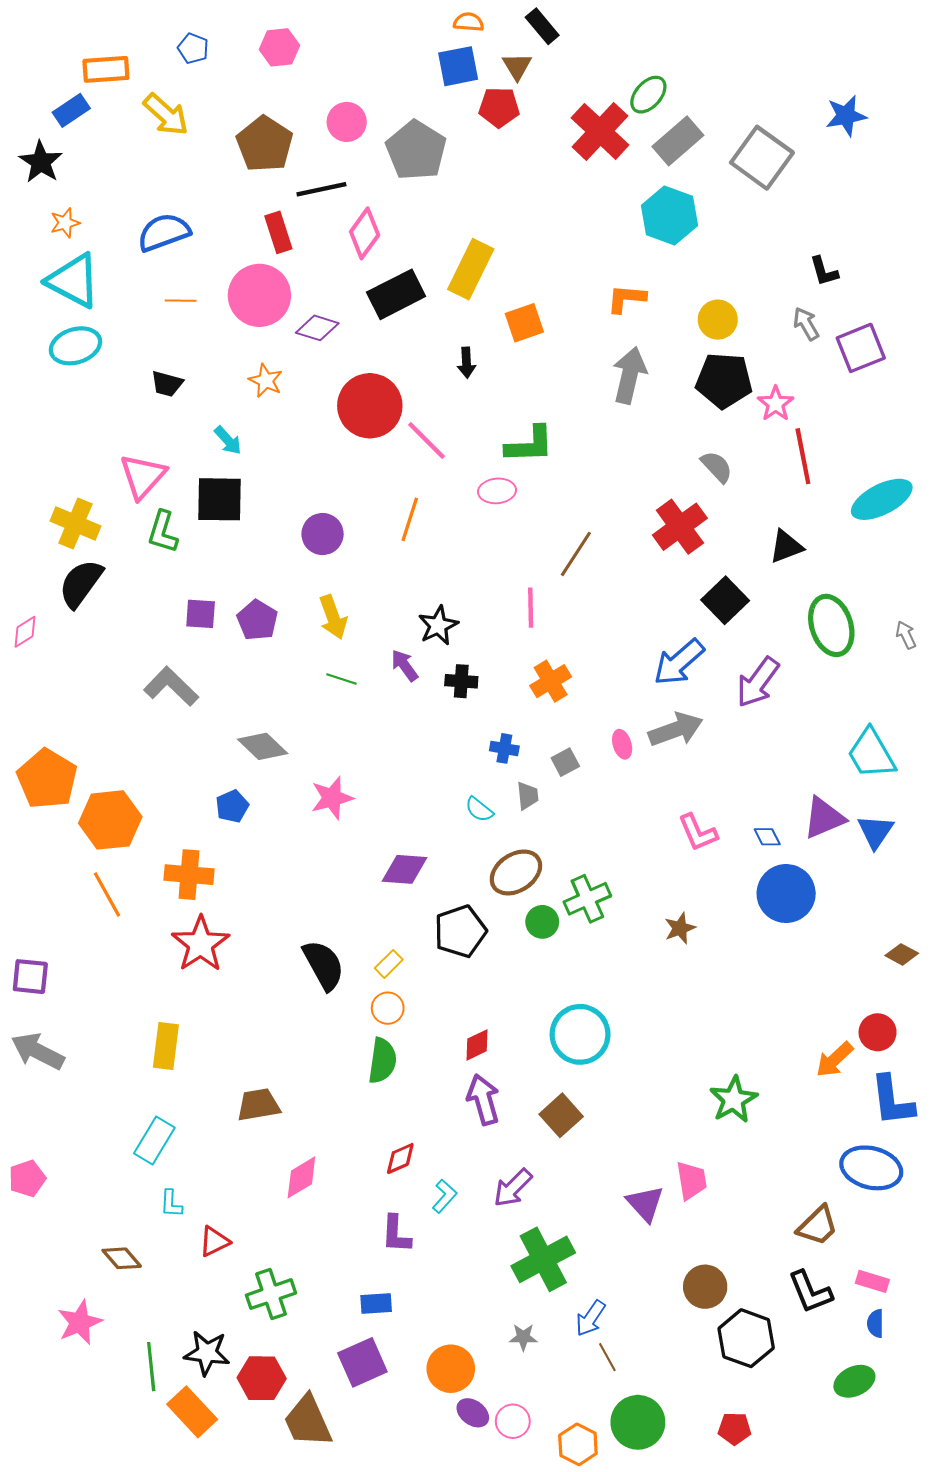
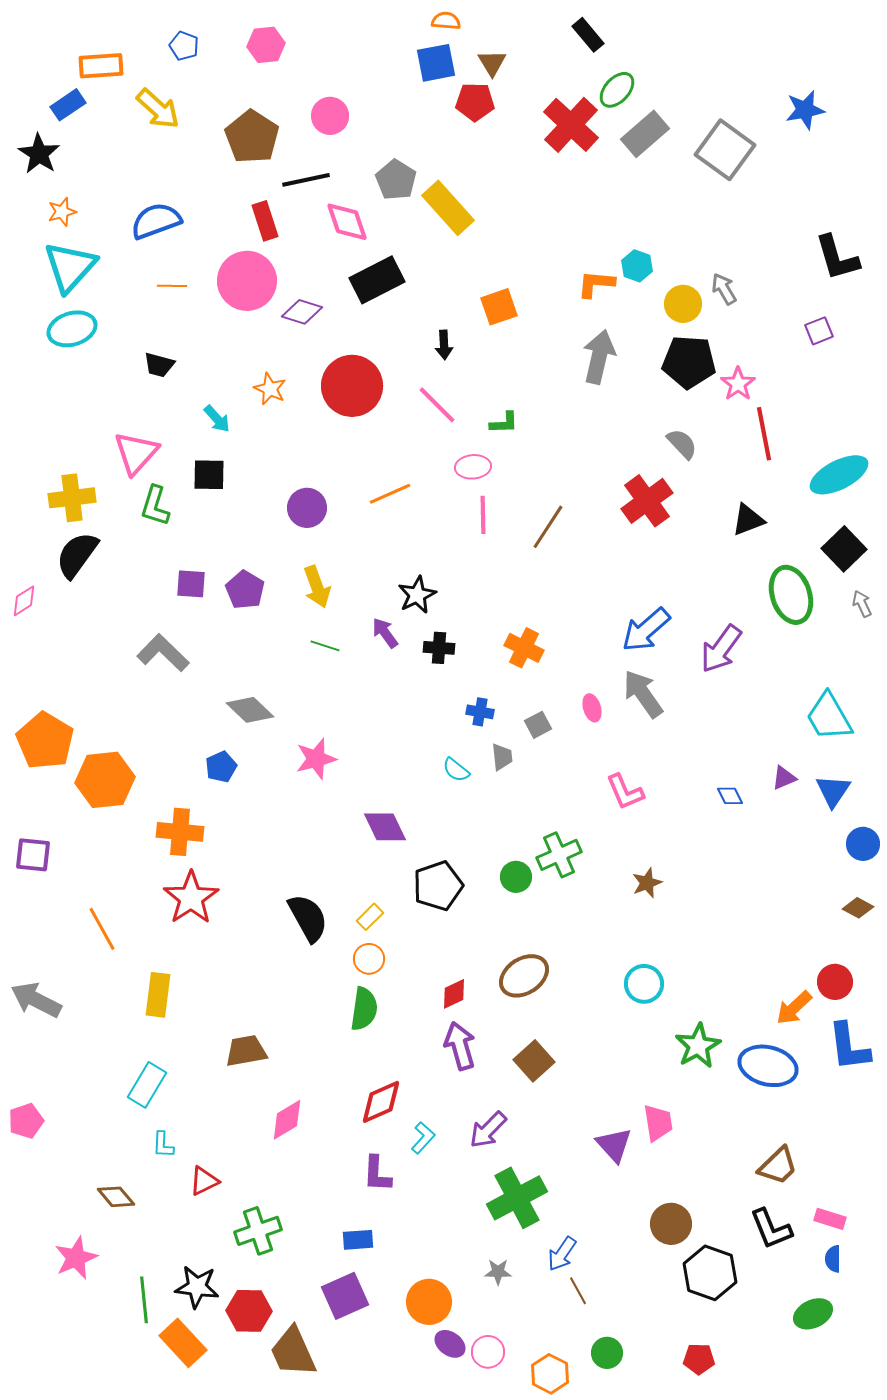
black rectangle: (542, 26) -> (588, 35), moved
gray pentagon: (416, 150) -> (396, 180), moved, size x0.7
cyan hexagon: (669, 215) -> (637, 266), moved, size x0.6
pink diamond: (365, 233) -> (347, 222), turned -54
yellow rectangle: (471, 269) -> (448, 208), moved, turned -68
black L-shape: (824, 271) -> (837, 258), moved, size x1.6
cyan triangle: (73, 281) -> (70, 267), turned 44
gray arrow: (806, 324) -> (724, 289), moved
purple square: (861, 348) -> (819, 331), size x0.6
orange star: (266, 381) -> (270, 389), moved
pink line: (427, 440) -> (437, 405), moved
green L-shape: (530, 445) -> (504, 423), size x0.6
black square: (219, 499) -> (209, 475), size x0.7
orange line: (410, 519) -> (390, 494), turned 48
yellow cross: (75, 523) -> (72, 498), turned -30
black square: (725, 600) -> (844, 549), moved
pink line: (531, 608) -> (483, 515), moved
orange cross: (551, 681) -> (524, 648), turned -33
gray arrow: (676, 730) -> (643, 694), turned -105
purple triangle: (824, 818) -> (784, 778), size x0.6
pink L-shape: (698, 833) -> (625, 792), moved
purple diamond: (405, 869) -> (385, 827), turned 60
brown ellipse: (516, 872) -> (524, 976), moved
blue circle: (786, 894) -> (863, 844), moved, size x0.6
orange line: (107, 895) -> (102, 929), moved
purple square: (30, 977) -> (33, 855), moved
cyan circle: (580, 1034) -> (644, 984), moved, size x0.7
red diamond: (400, 1158) -> (381, 1102), size x1.4
blue ellipse: (871, 1168) -> (768, 1066), moved
green circle: (638, 1422) -> (607, 1353), size x0.6

